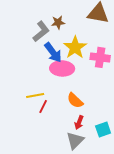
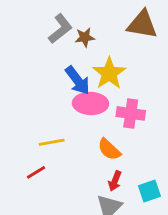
gray L-shape: (41, 31) -> (60, 29), moved
pink cross: (100, 57) -> (131, 113), moved
red line: (43, 106) -> (36, 172), moved, turned 32

